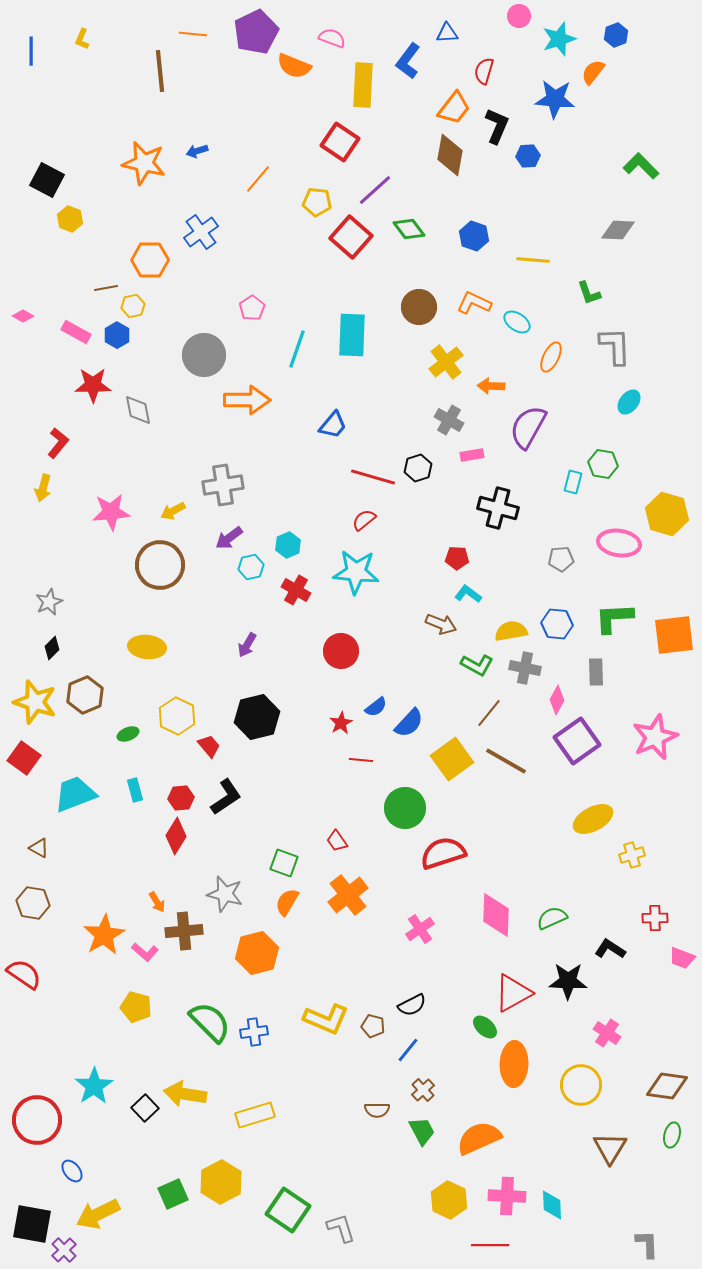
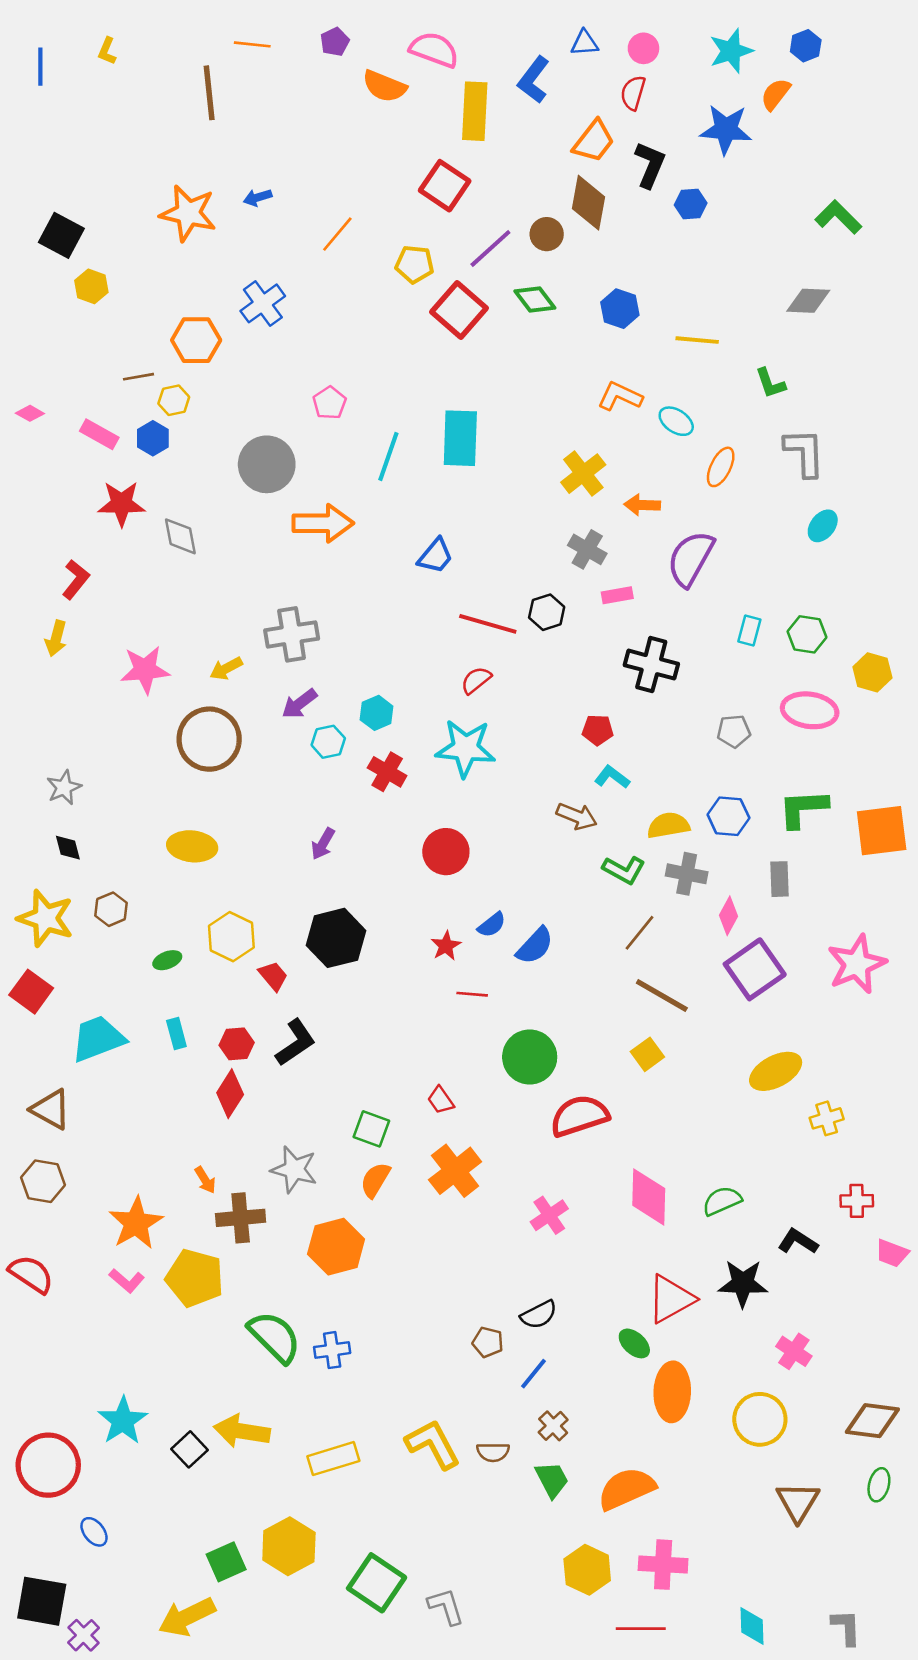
pink circle: (519, 16) -> (643, 48), moved
purple pentagon: (256, 32) -> (335, 42), size x0.5
pink semicircle: (332, 38) -> (434, 50), size x1.4
brown circle: (419, 307) -> (547, 234), moved, size x0.7
green hexagon: (603, 464) -> (807, 634), moved
yellow hexagon: (667, 514) -> (872, 672), size x0.7
black diamond: (52, 648) -> (68, 848), turned -60
brown hexagon: (85, 695) -> (111, 909), size x0.7
yellow square: (452, 759) -> (647, 1054), moved, size x0.6
brown triangle: (39, 848) -> (51, 1109), size x1.6
pink L-shape: (145, 952) -> (127, 1281), moved
yellow pentagon: (136, 1007) -> (195, 1278), moved, size x1.4
yellow L-shape: (326, 1019) -> (433, 1444), moved, turned -141
cyan diamond: (552, 1205) -> (752, 1626), moved
yellow arrow: (98, 1214) -> (187, 1617), moved

